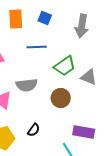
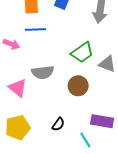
blue line: (37, 47) -> (35, 30), moved
black semicircle: (34, 130) -> (58, 124), moved

